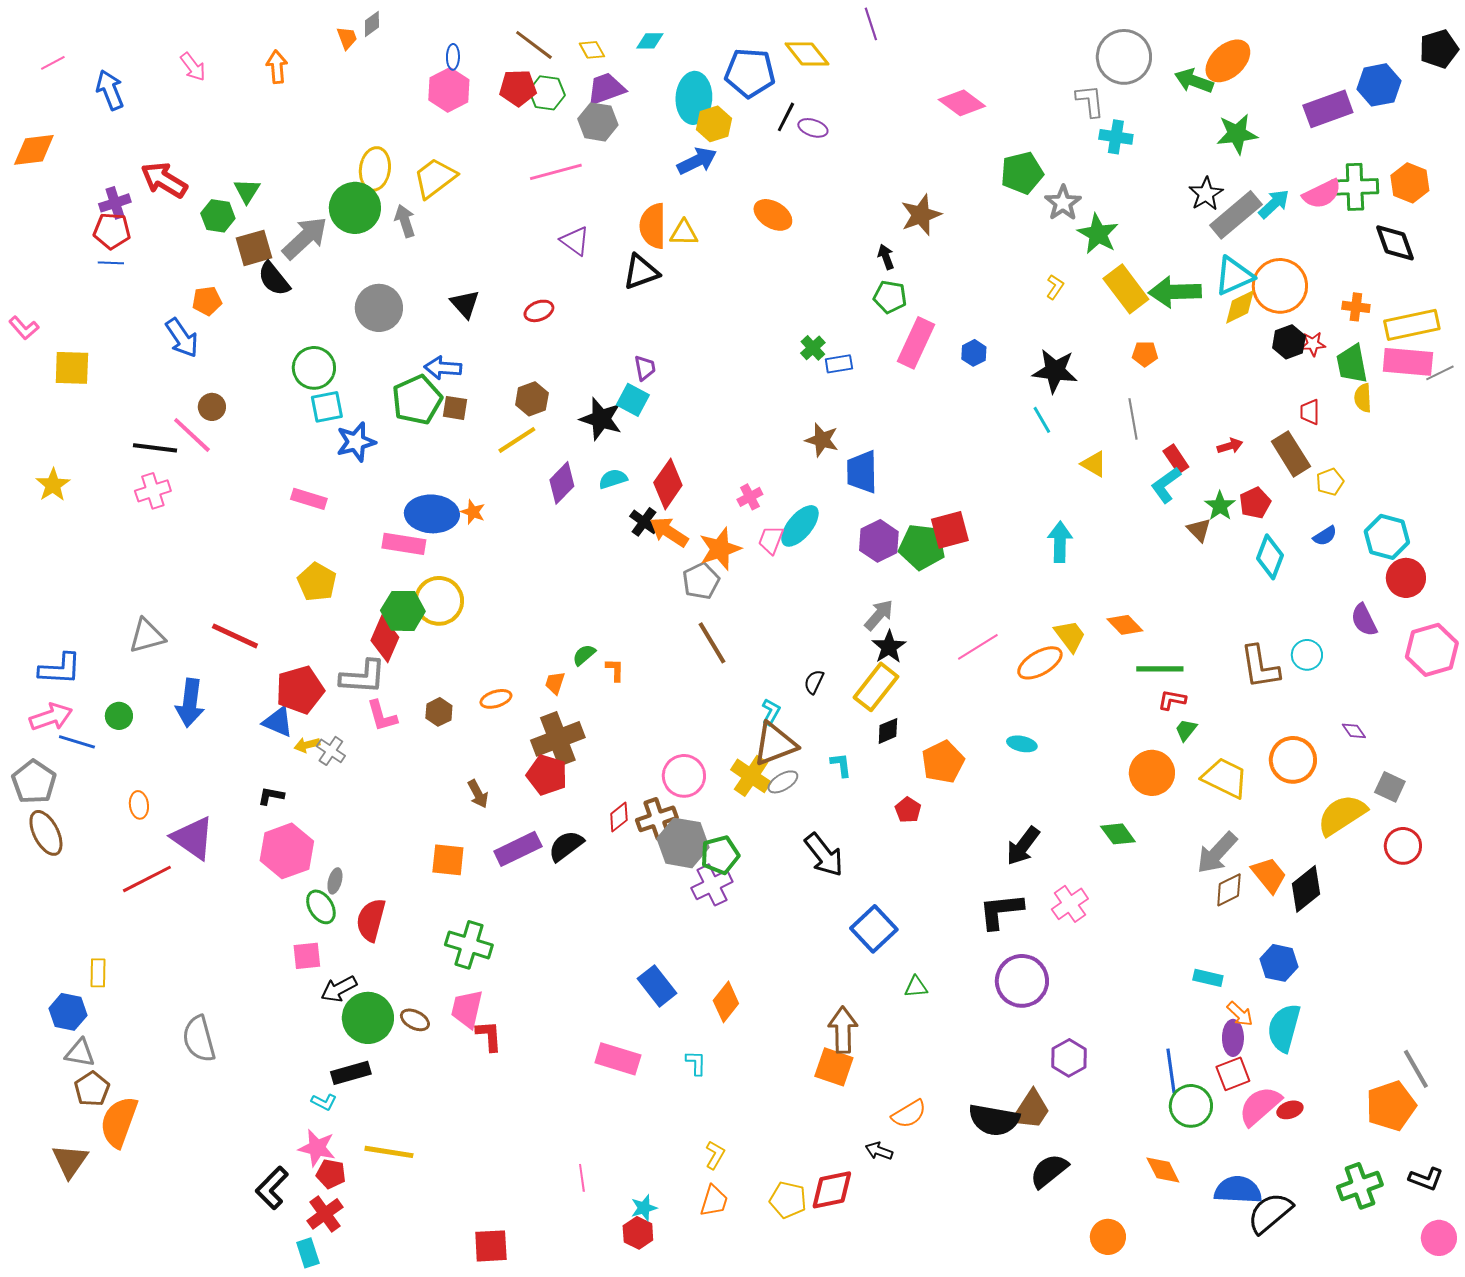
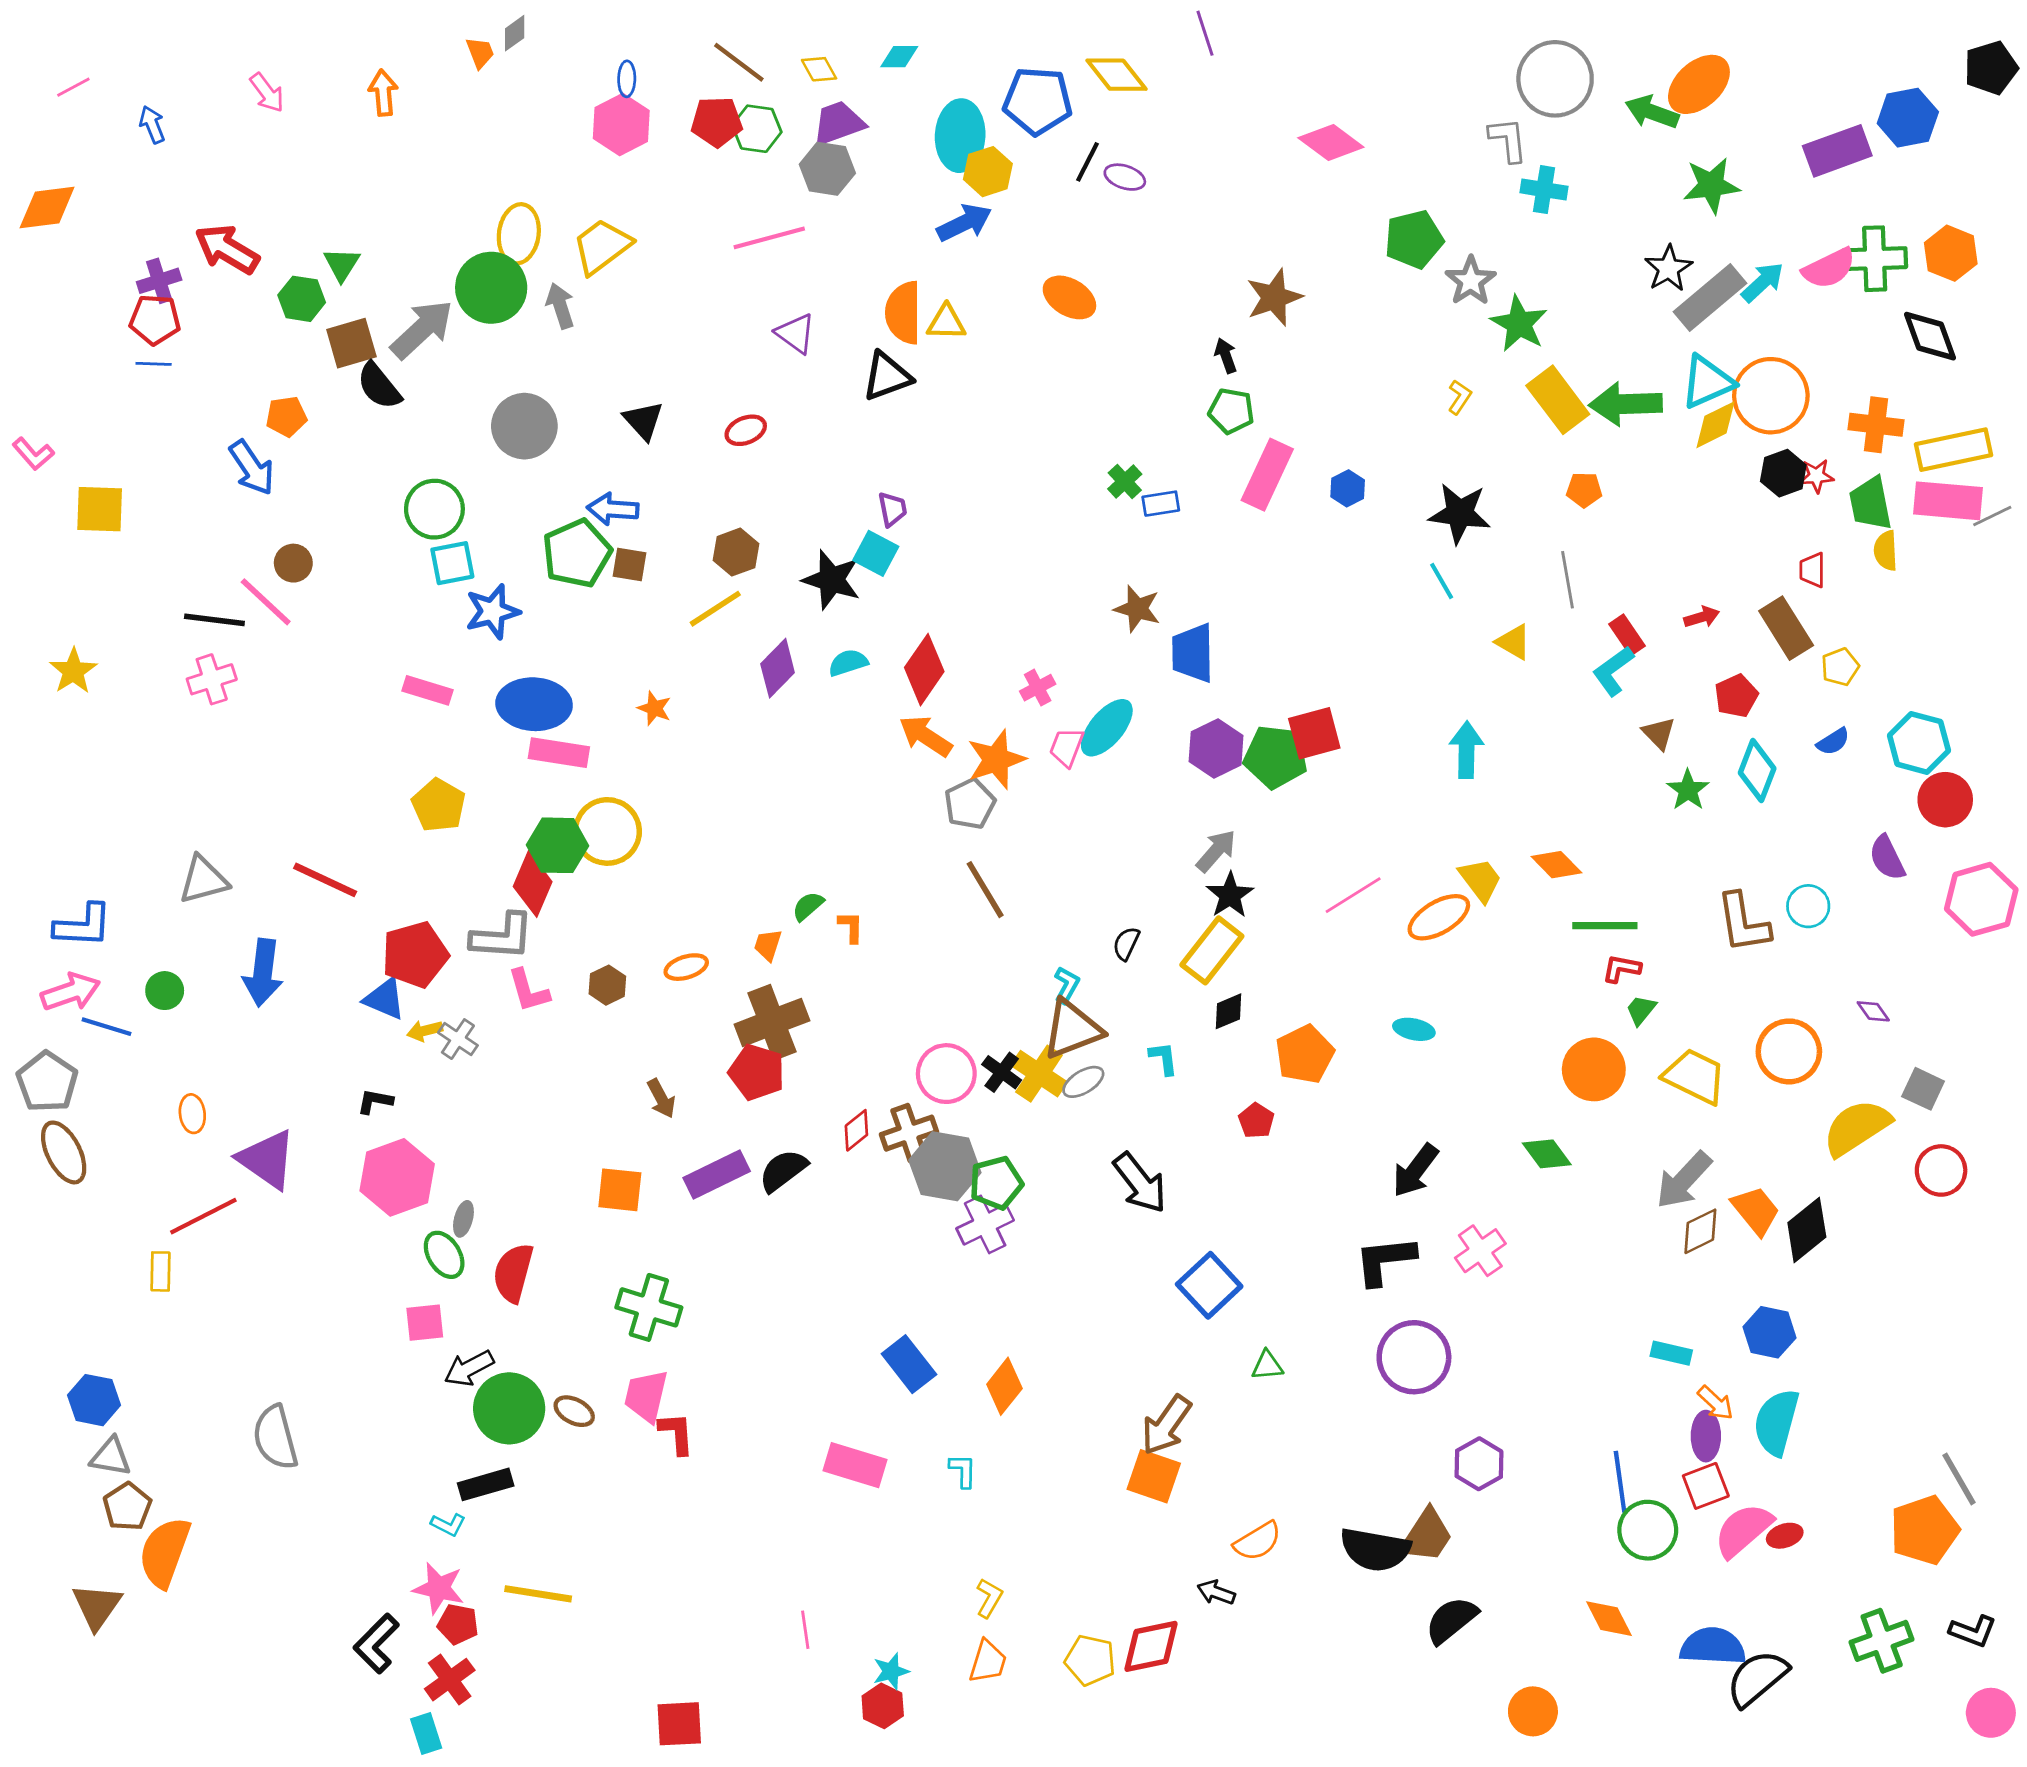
blue arrow: (110, 90) -> (152, 125), size x0.7
orange cross: (1356, 307) -> (1876, 425), size x1.4
green star: (1220, 506) -> (1688, 790), moved
blue ellipse: (432, 514) -> (534, 704), moved
black cross: (644, 522) -> (1002, 1072), moved
yellow rectangle: (98, 973) -> (160, 1271), moved
brown arrow: (843, 1030) -> (1166, 1425), turned -144

